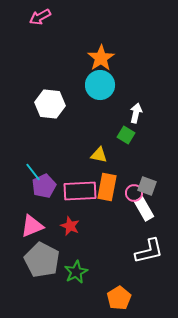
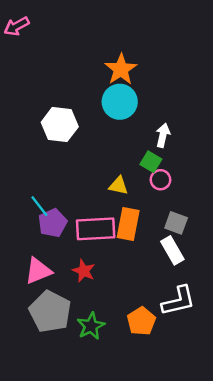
pink arrow: (40, 17) -> (17, 26), moved
pink circle: (134, 193) -> (160, 180), moved
orange pentagon: (119, 298) -> (141, 321), moved

